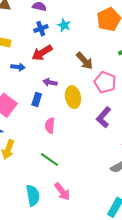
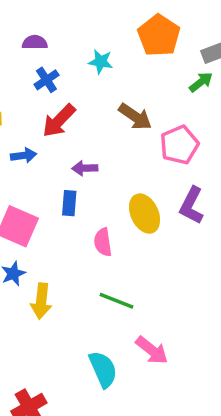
cyan star: (64, 25) -> (101, 62), moved
pink pentagon: (105, 82) -> (179, 145), turned -30
yellow ellipse: (73, 97) -> (145, 214), moved

